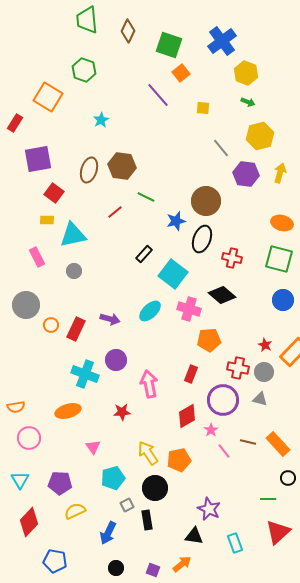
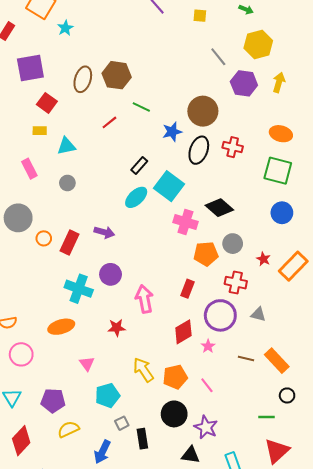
cyan star: (101, 120) -> (65, 28), moved
cyan triangle: (73, 235) -> (66, 146), size x0.7
red cross: (232, 258) -> (233, 147), moved
cyan ellipse: (150, 311) -> (136, 197), moved
gray circle: (264, 372) -> (233, 244), moved
pink line: (224, 451) -> (207, 385), moved
black circle: (155, 488) -> (174, 414), moved

